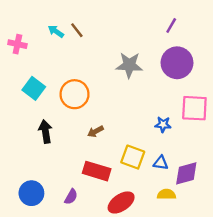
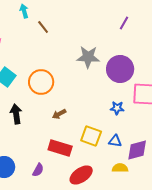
cyan arrow: (56, 31) -> (24, 11), moved, turned 40
purple circle: (177, 63) -> (120, 69), moved

